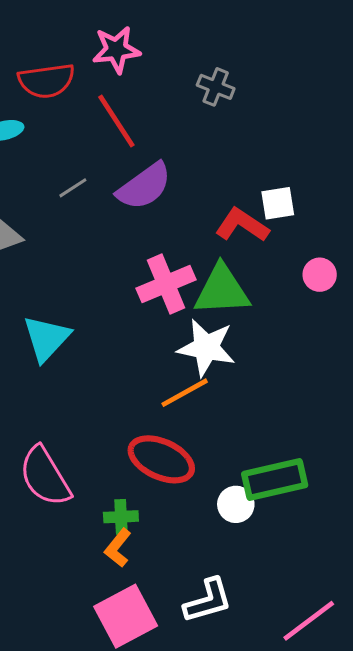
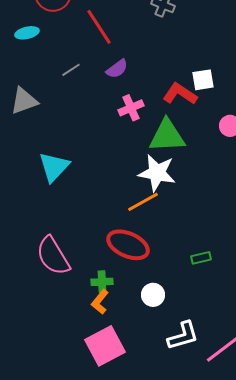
purple semicircle: (144, 186) -> (117, 69), size x0.6
pink cross: (166, 284) -> (131, 108), moved, size x0.7
green rectangle: (275, 480) -> (201, 258), size x0.5
white circle: (236, 504) -> (153, 295), moved
white L-shape: (208, 601) -> (183, 336), moved

